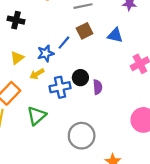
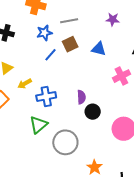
blue star: (46, 53) -> (44, 33), moved
black circle: (80, 78) -> (93, 112), moved
green triangle: (37, 116) -> (38, 125), moved

